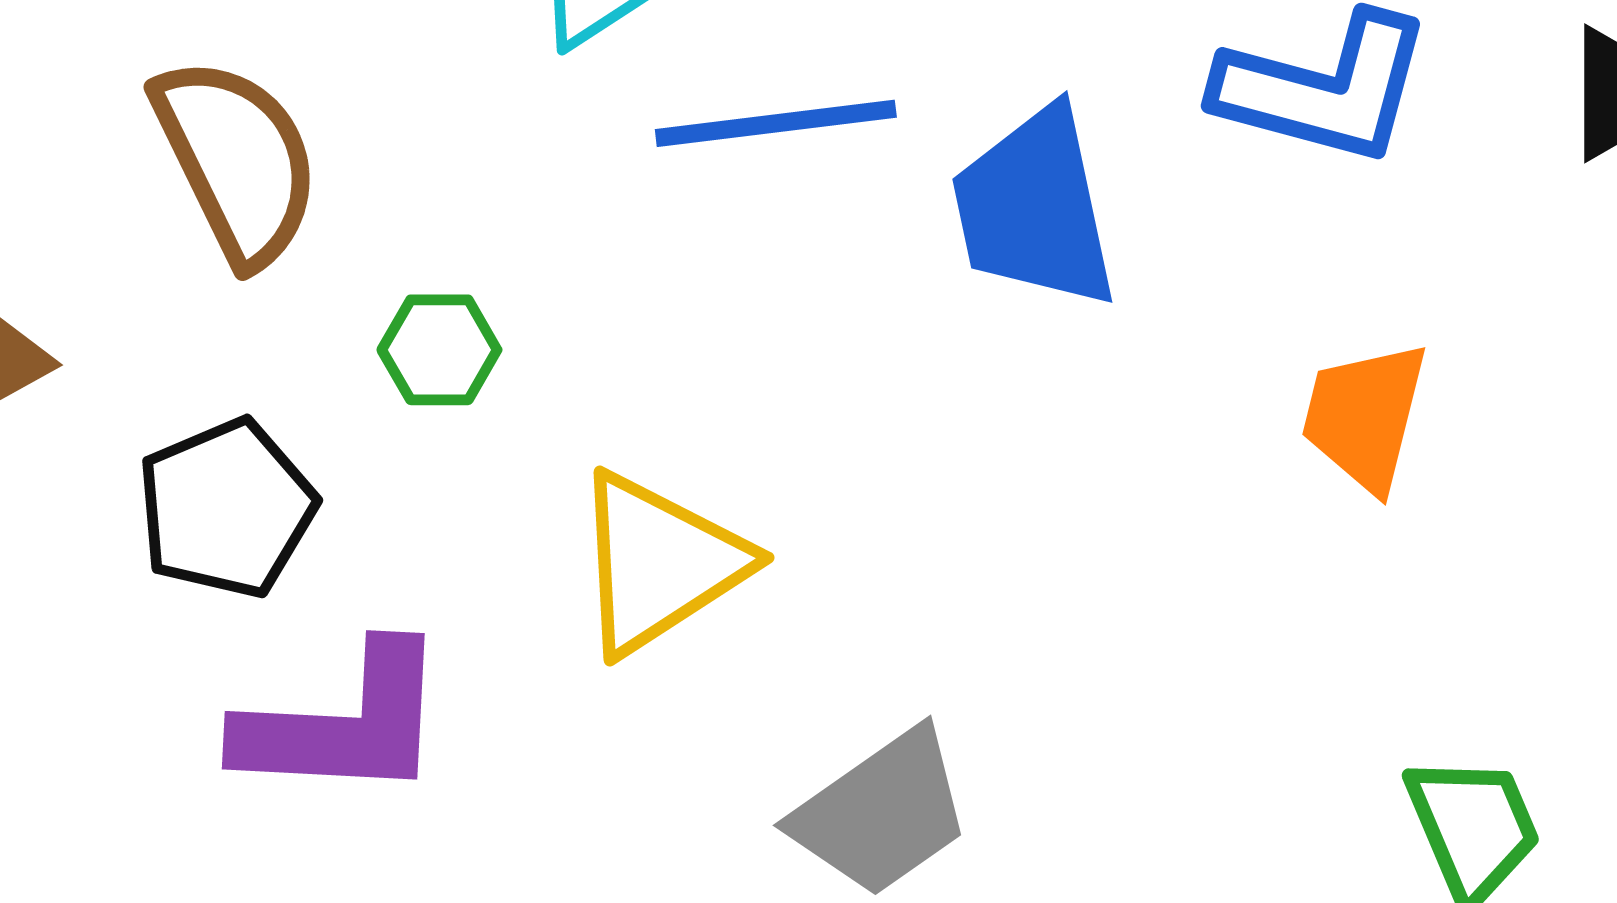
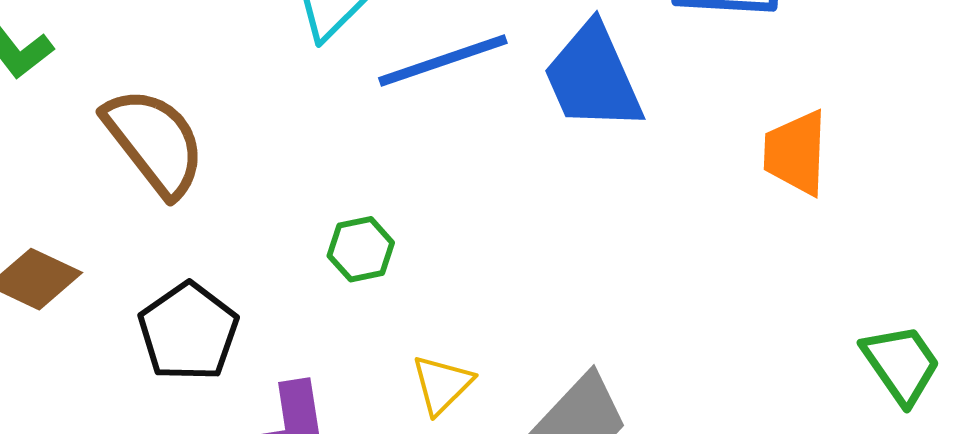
green hexagon: (439, 350) -> (361, 249), moved
yellow triangle: (659, 563) -> (442, 384), moved, size x0.6

